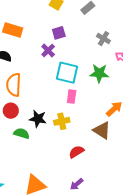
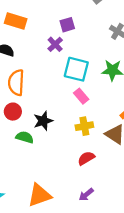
pink rectangle: (72, 96) -> (81, 96), turned -48
black star: (38, 119) -> (43, 121), turned -30
yellow cross: (62, 121) -> (84, 126), moved

